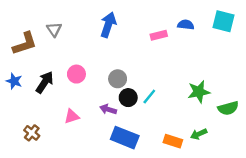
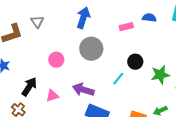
gray circle: (118, 79) -> (91, 49), moved, size x1.5
black arrow: (45, 82) -> (29, 87), moved
black circle: (128, 98) -> (135, 62), moved
purple arrow: (108, 109) -> (83, 90), size x1.5

